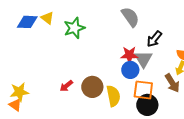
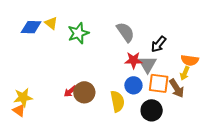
gray semicircle: (130, 17) -> (125, 32), moved
blue circle: (130, 70) -> (133, 85), moved
brown circle: (92, 87) -> (84, 92), moved
orange square: (143, 90) -> (159, 83), moved

